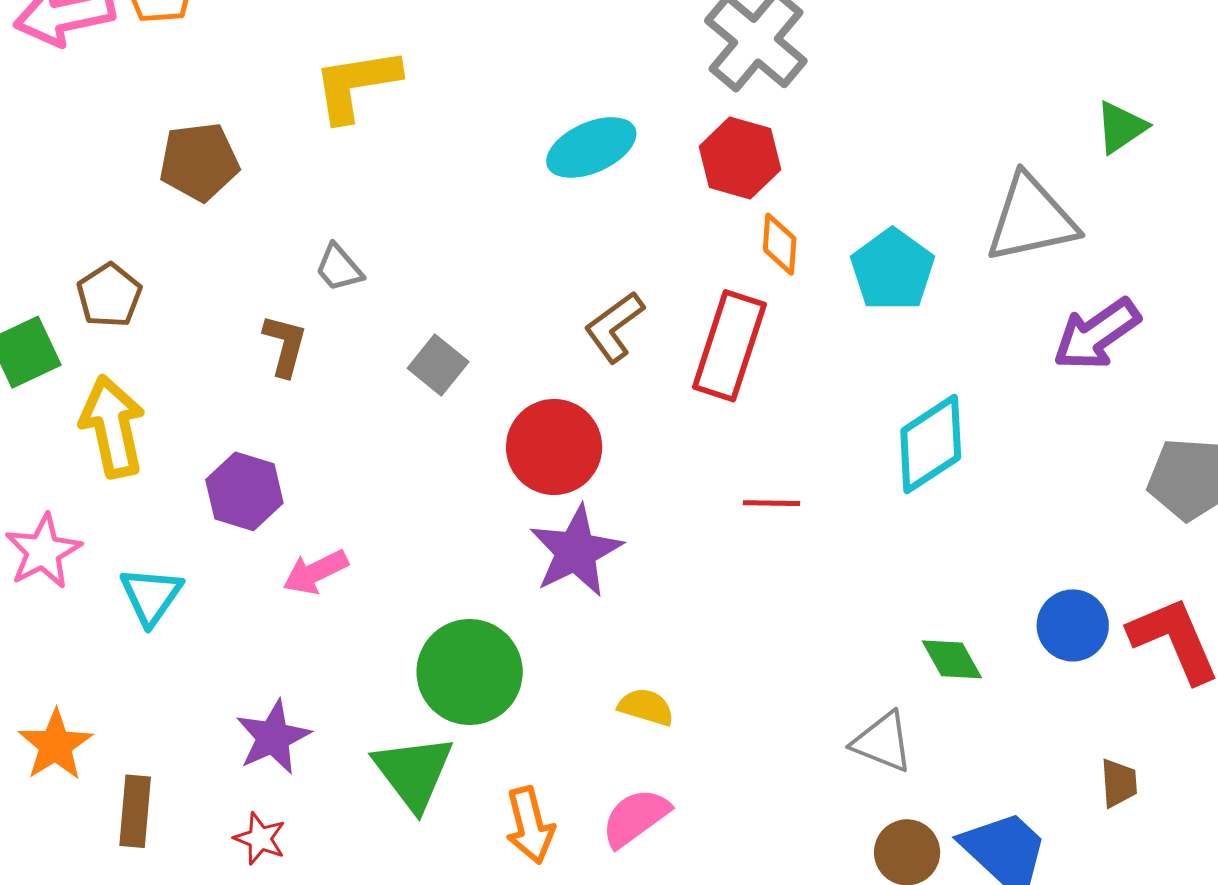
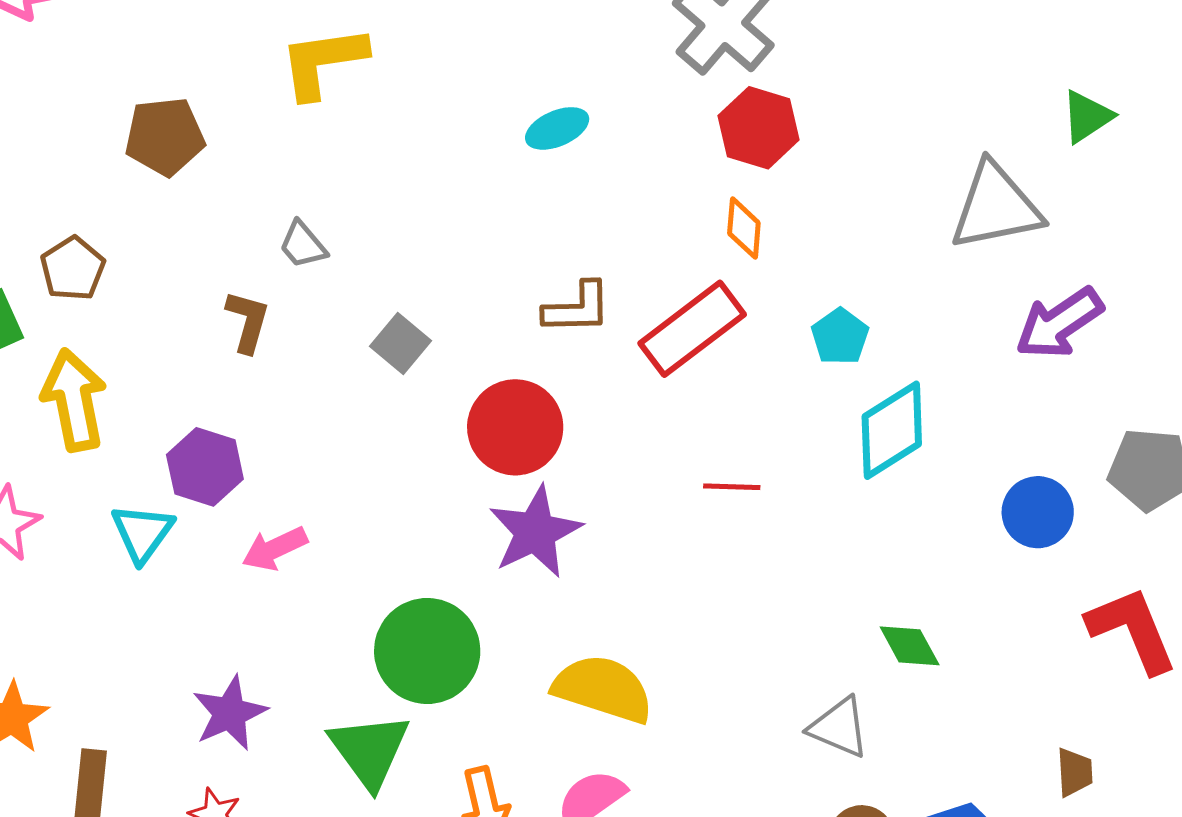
cyan ellipse: (591, 147) -> (557, 128), size x0.7
red hexagon: (740, 158) -> (759, 128), moved
cyan pentagon: (892, 270) -> (840, 337), moved, size x0.7
brown L-shape: (614, 327) -> (577, 308), turned -146
red rectangle: (729, 346) -> (692, 329), turned 34
cyan triangle: (151, 596) -> (142, 533), moved
blue circle: (1073, 625) -> (1038, 512), moved
yellow semicircle: (646, 707) -> (603, 689), size x1.8

